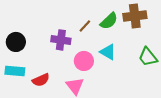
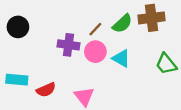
black circle: (16, 42) -> (18, 27), moved
pink circle: (84, 61) -> (95, 52), moved

